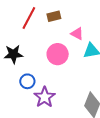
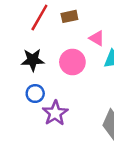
black star: (13, 54) -> (33, 60), moved

